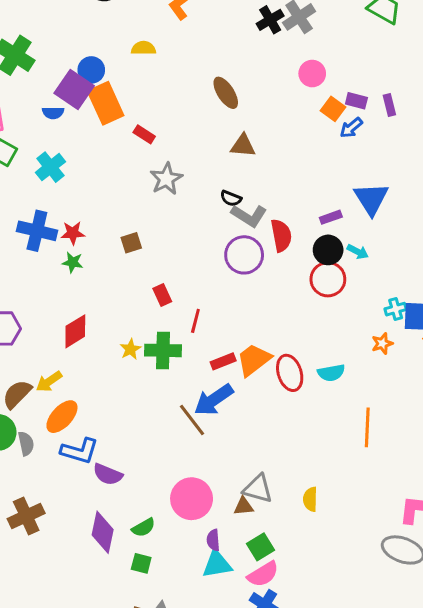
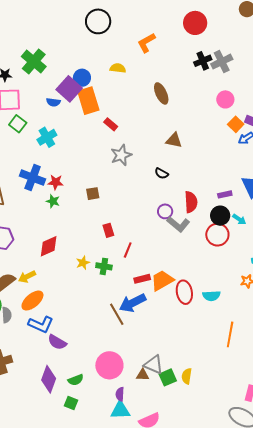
brown ellipse: (226, 93) -> (161, 93), moved
gray L-shape: (249, 216) -> (178, 224), moved
purple circle: (244, 255) -> (165, 211), size x0.6
green cross: (163, 350) -> (104, 266), size x0.7
green square: (260, 547) -> (168, 377), moved

